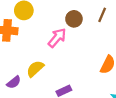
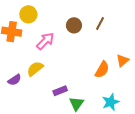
pink arrow: (57, 38) -> (45, 41), moved

